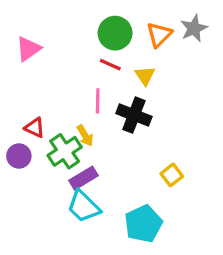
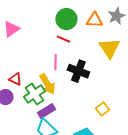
orange triangle: (159, 35) -> (94, 20), turned 48
yellow triangle: (145, 76) -> (109, 48), moved, size x1.6
yellow arrow: (85, 136) -> (47, 84), size x1.5

